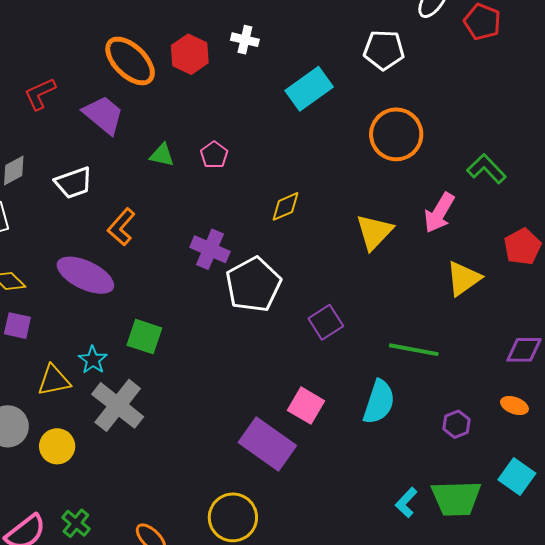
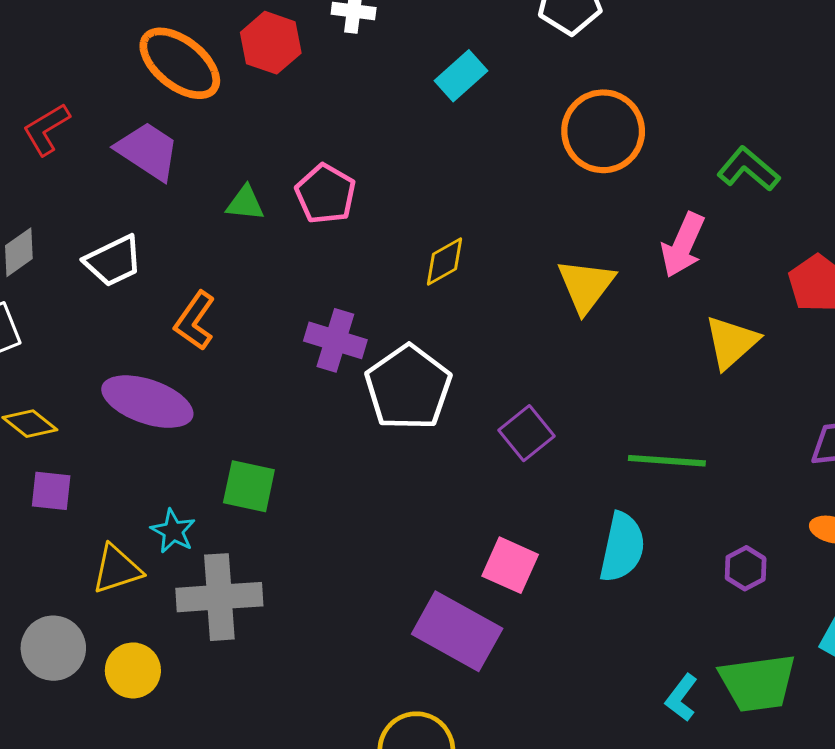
cyan rectangle: (309, 89) -> (461, 76), size x0.7
pink pentagon: (214, 155) -> (326, 194), size x1.4
gray cross: (118, 405) -> (219, 597), turned -36

